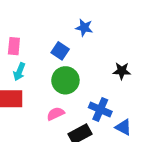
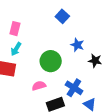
blue star: (84, 28) -> (77, 45), moved
blue square: (60, 51) -> (62, 16), moved

